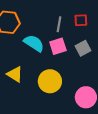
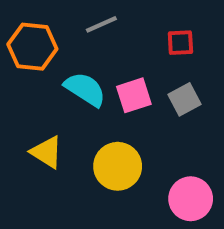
gray line: (59, 24) -> (101, 24), moved, turned 56

